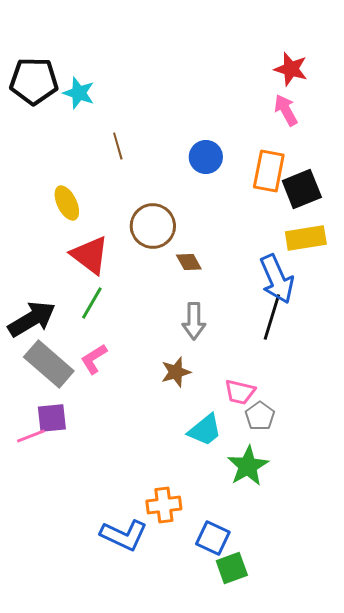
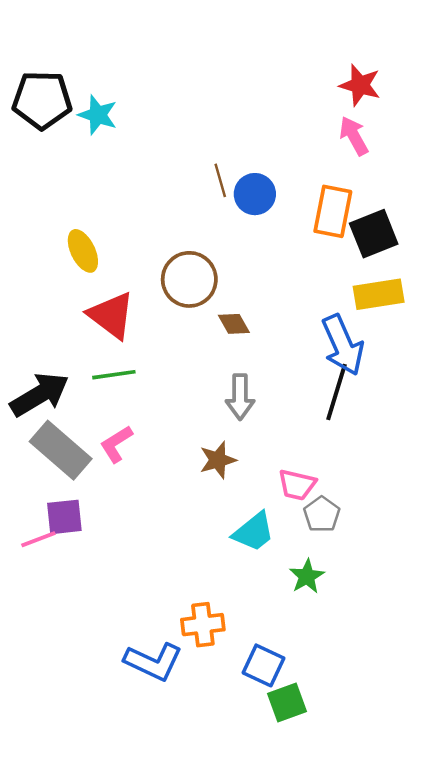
brown line: (118, 146) -> (220, 180), moved
green line: (92, 303) -> (114, 375), turned 52
green star: (248, 466) -> (307, 576), size x0.7

